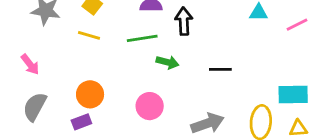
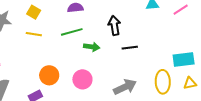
black arrow: (184, 21) -> (114, 25), moved
orange circle: (90, 94) -> (49, 75), moved

